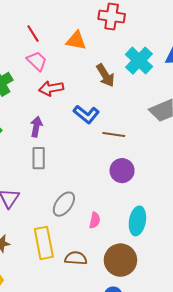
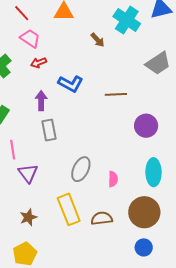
brown arrow: (105, 75) -> (98, 40), size x0.7
red arrow: (51, 88) -> (38, 63), moved, size x0.7
blue L-shape: (86, 114) -> (71, 84), moved
purple circle: (122, 171) -> (146, 126), moved

